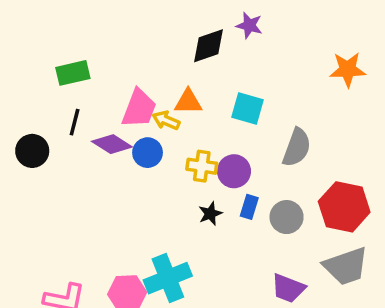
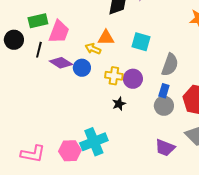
pink trapezoid: (139, 109) -> (59, 32), moved
black circle: (32, 151) -> (14, 40), moved
blue rectangle: (249, 207) -> (164, 91), moved

